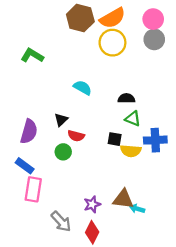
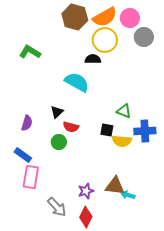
pink circle: (153, 19) -> (130, 18), moved
cyan semicircle: (82, 88) -> (77, 82), size x1.4
black semicircle: (126, 98) -> (93, 59), moved
purple semicircle: (29, 132) -> (27, 123), size x0.7

